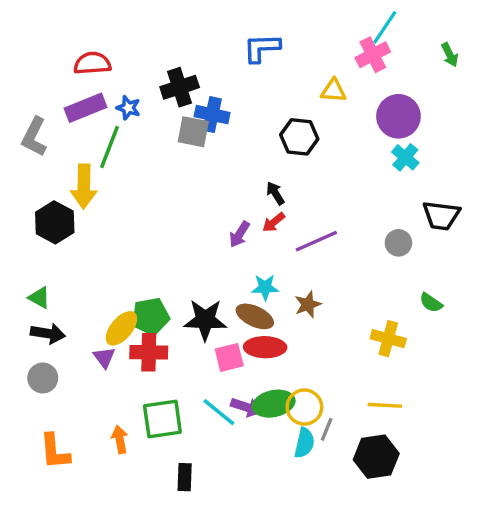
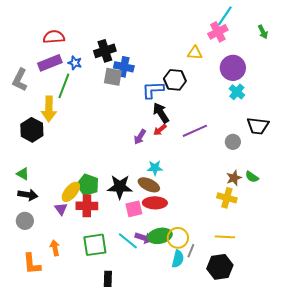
blue L-shape: (262, 48) -> (153, 90), moved
black arrow: (275, 193) -> (161, 113), size x1.5
purple line: (316, 241) -> (195, 131), moved
brown star: (308, 304) -> (234, 178), moved
green pentagon: (150, 316) -> (88, 185), turned 30
orange arrow: (120, 440) -> (55, 248), moved

